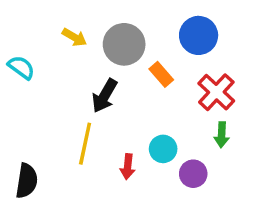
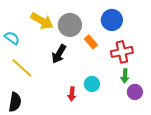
yellow arrow: (74, 37) -> (42, 21), size x1.6
red cross: (216, 92) -> (122, 52), turned 35
yellow line: (85, 144) -> (22, 68), moved, turned -60
purple circle: (193, 174) -> (135, 92), moved

